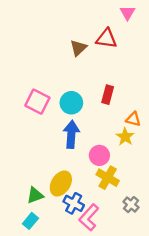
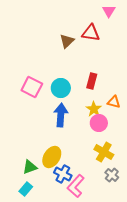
yellow star: (125, 137) -> (94, 109), moved
pink circle: (99, 155) -> (99, 123), moved
yellow cross: (108, 178) -> (104, 152), moved

